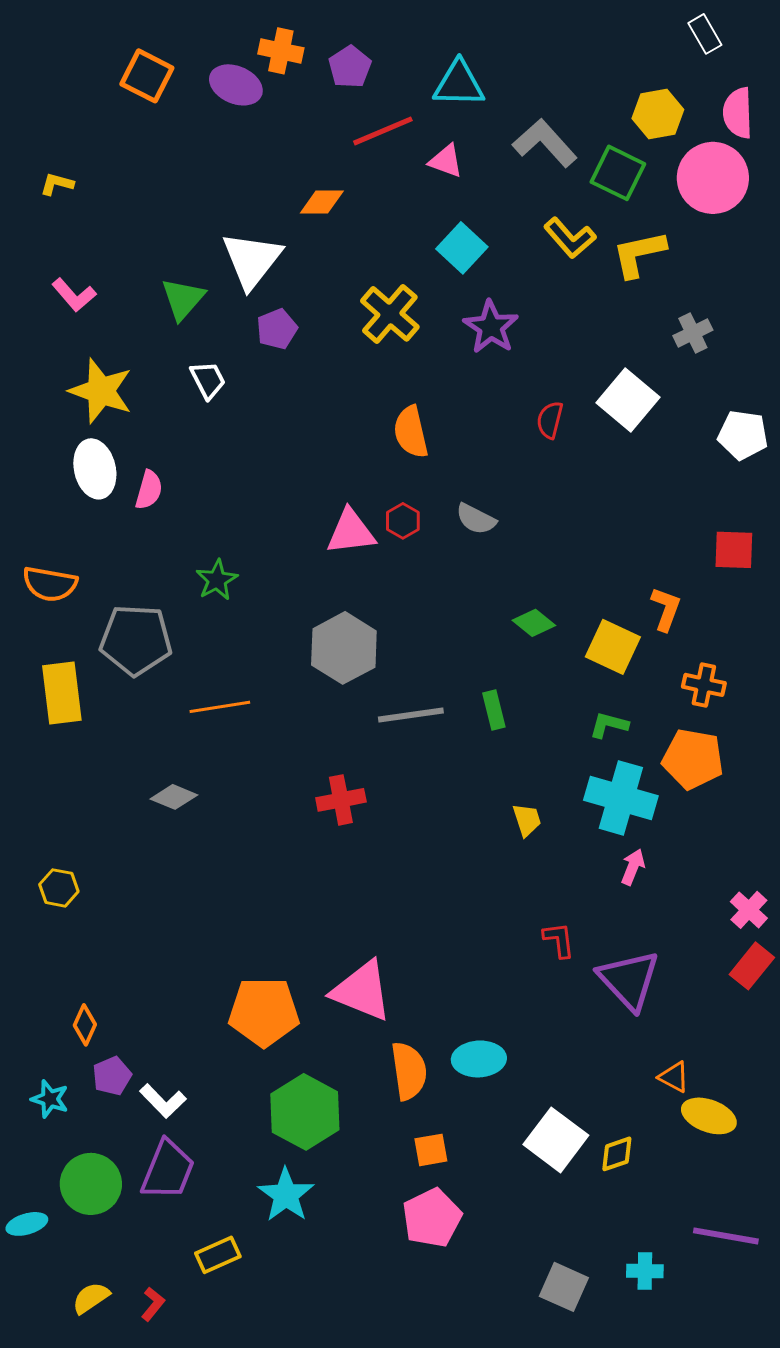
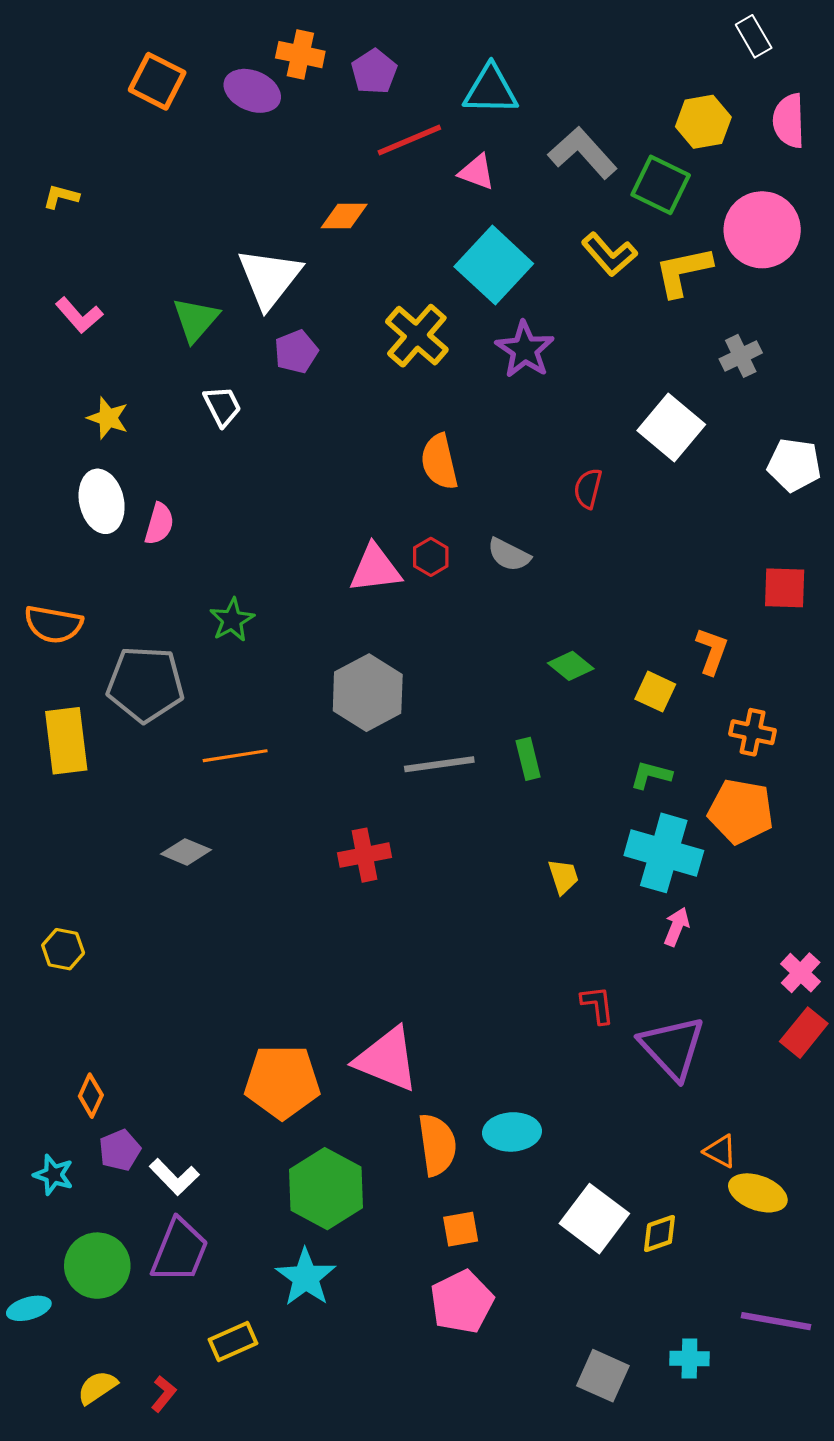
pink circle: (713, 178) -> (762, 230), moved
cyan square: (462, 248) -> (494, 265), size x1.4
yellow star: (101, 391) -> (108, 418), size x0.6
red semicircle: (550, 420) -> (588, 488), moved
yellow square: (613, 647) -> (655, 692), size x0.7

